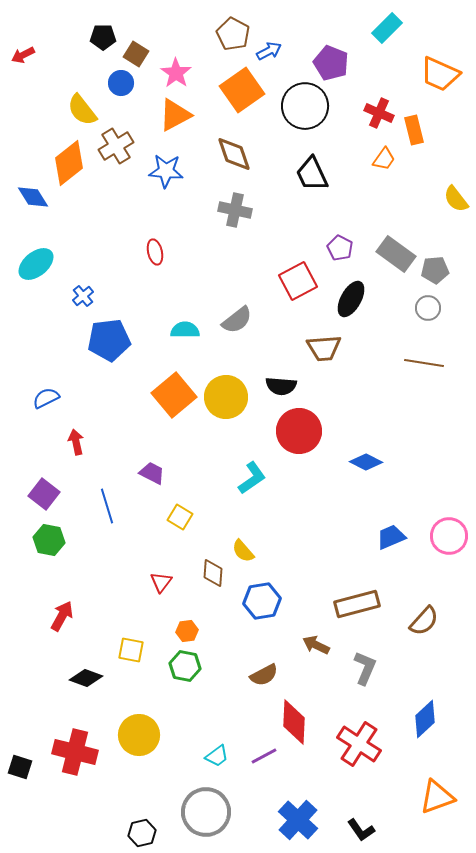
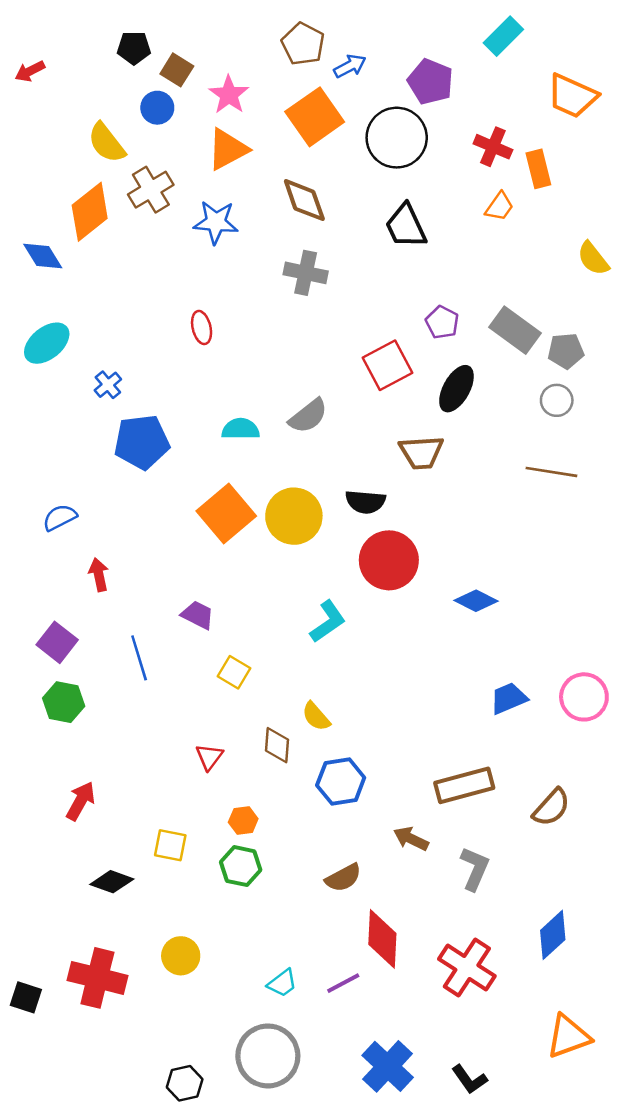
yellow circle: (139, 735) -> (181, 956), size x0.7

